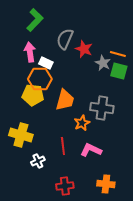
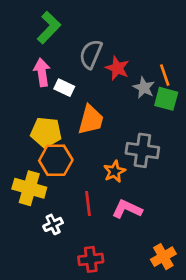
orange line: (118, 54) -> (165, 75), turned 56
orange hexagon: (40, 79) -> (56, 160), moved
orange trapezoid: (65, 100) -> (91, 120), moved
orange cross: (106, 184) -> (163, 257), moved, turned -36

